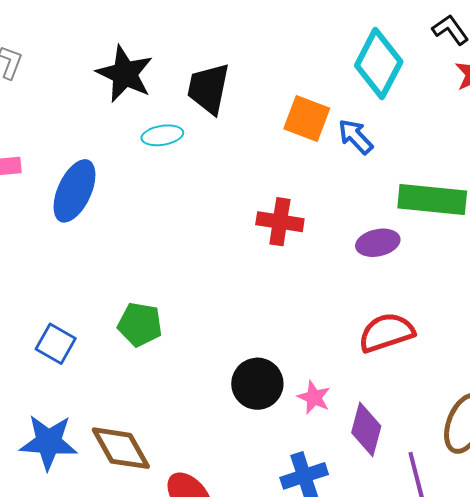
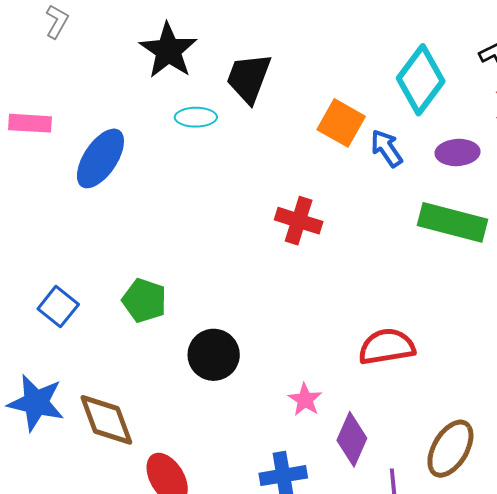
purple ellipse: (378, 243) -> (458, 152), moved
black circle: (257, 384) -> (214, 355), moved

